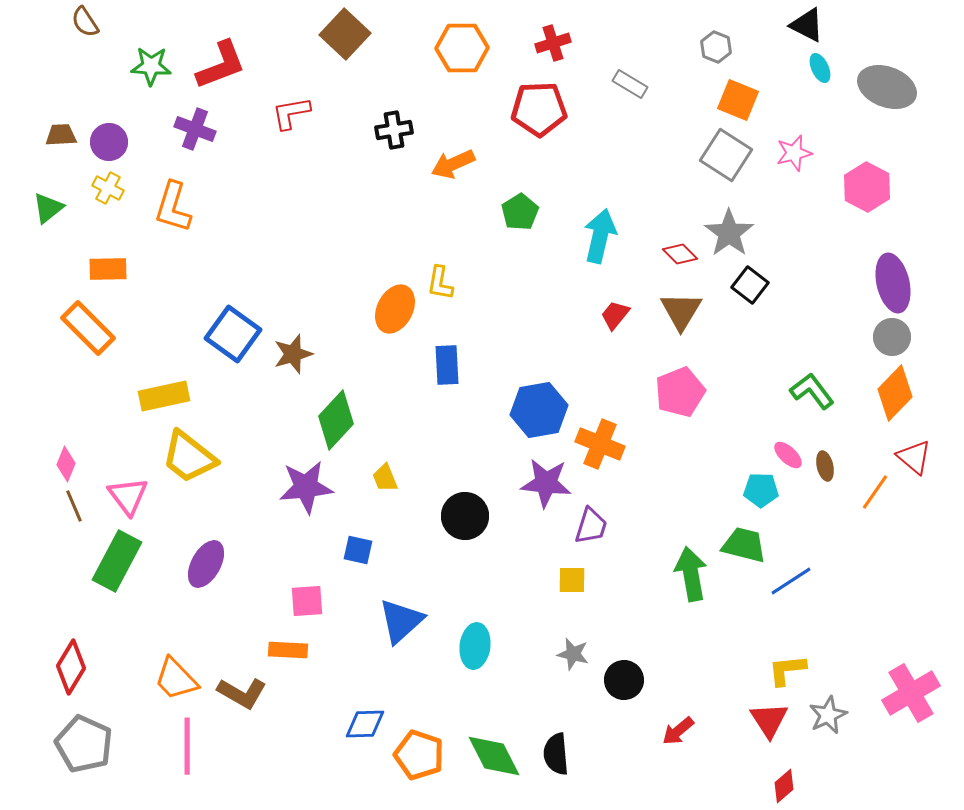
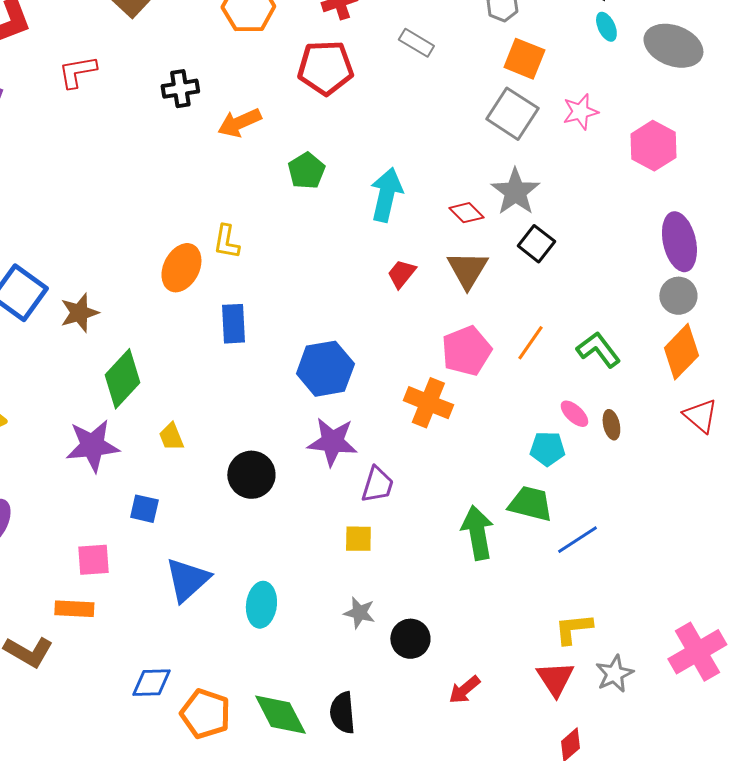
orange cross: (600, 444) -> (428, 403), moved
orange line: (875, 492) -> (530, 343), moved

